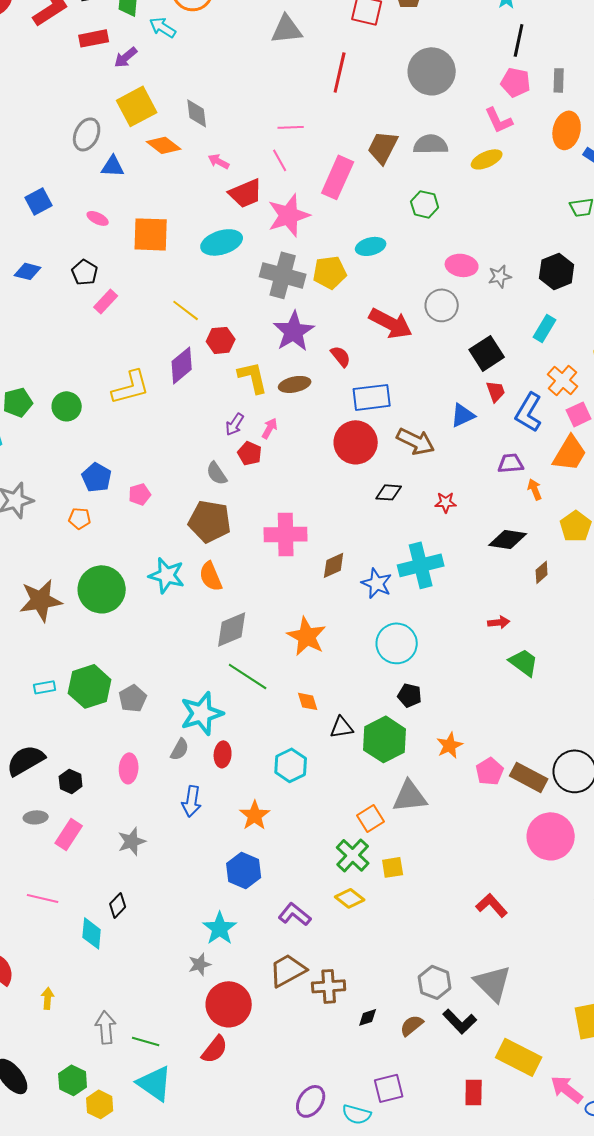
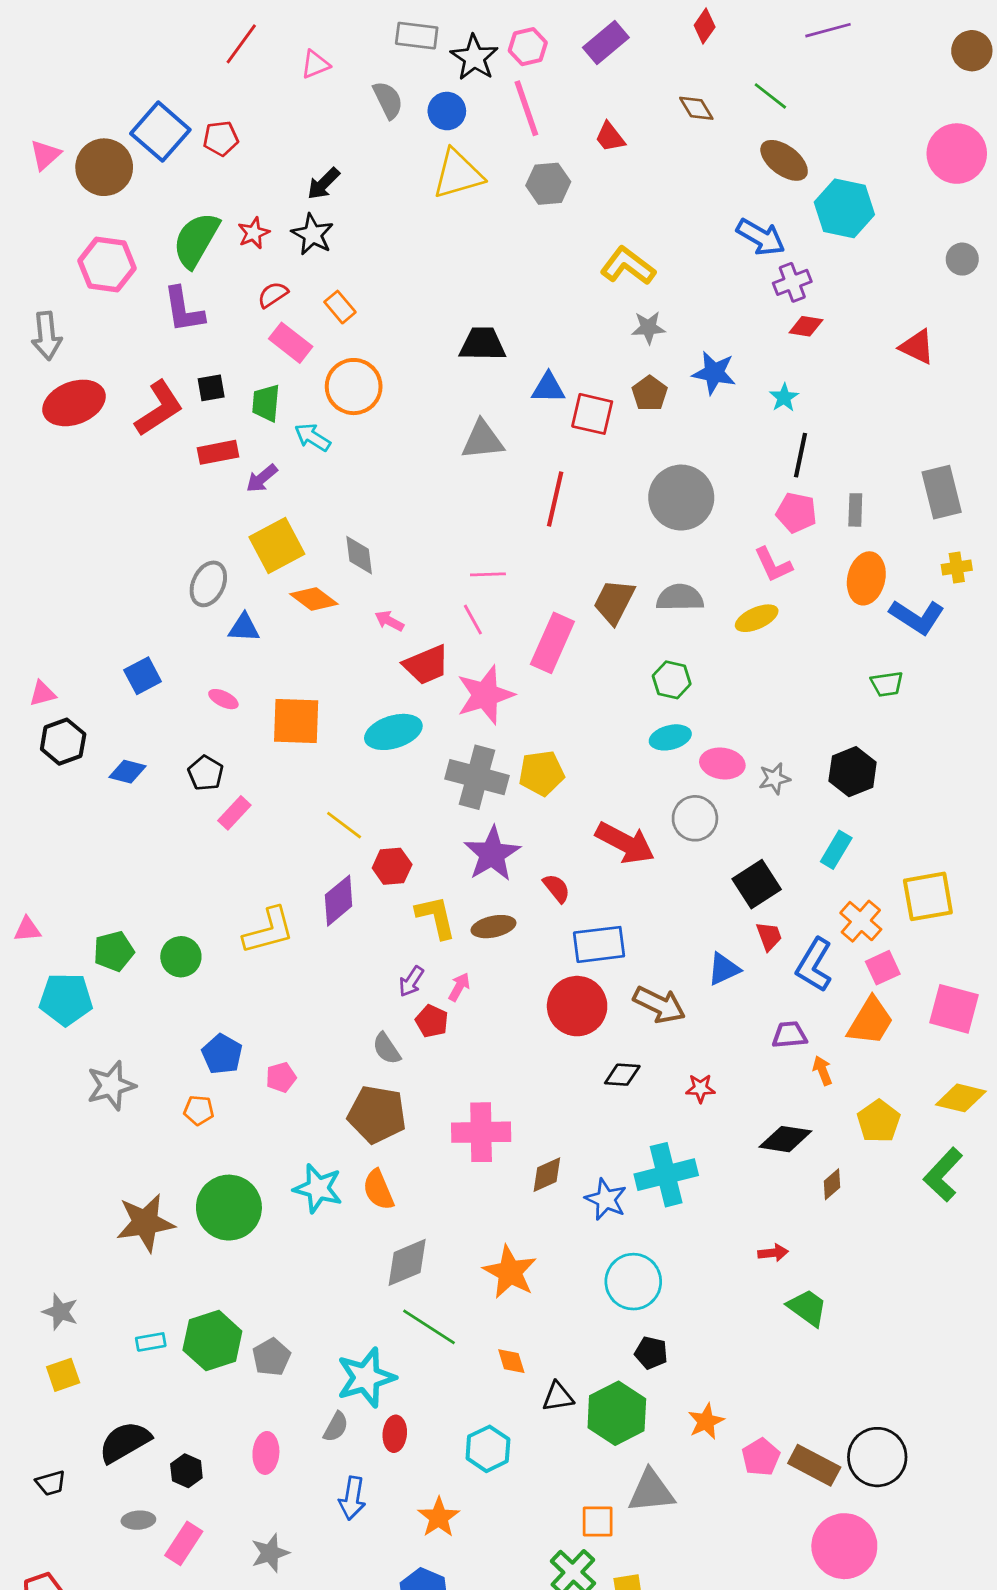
cyan ellipse: (371, 246) -> (670, 737), moved
orange square: (371, 818) -> (598, 1521), turned 32

